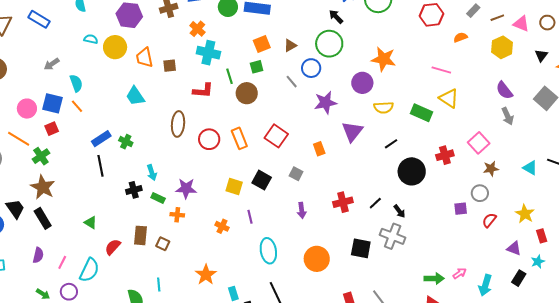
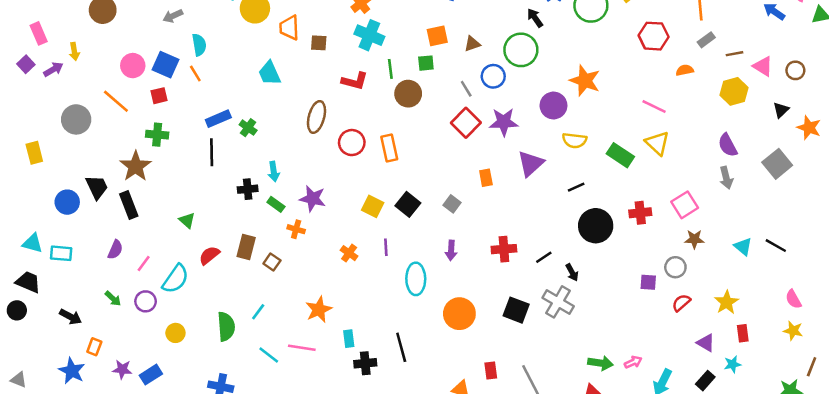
red square: (276, 136) -> (466, 123), moved
green cross: (41, 156) -> (157, 135), moved, turned 30
cyan ellipse: (268, 251) -> (416, 279), moved
cyan line: (159, 285) -> (258, 312), turned 32

